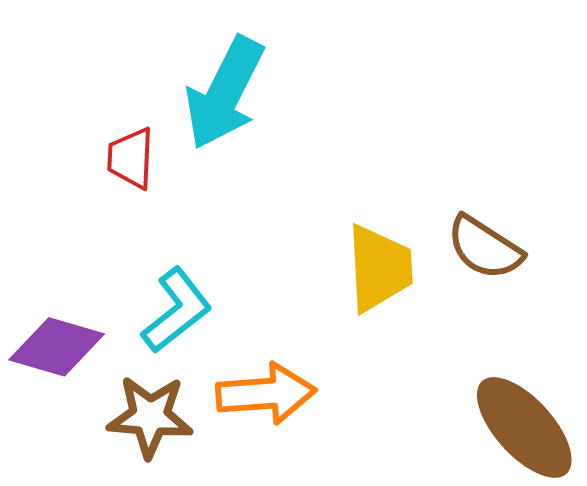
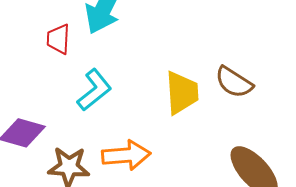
cyan L-shape: (177, 310) -> (94, 90), moved

